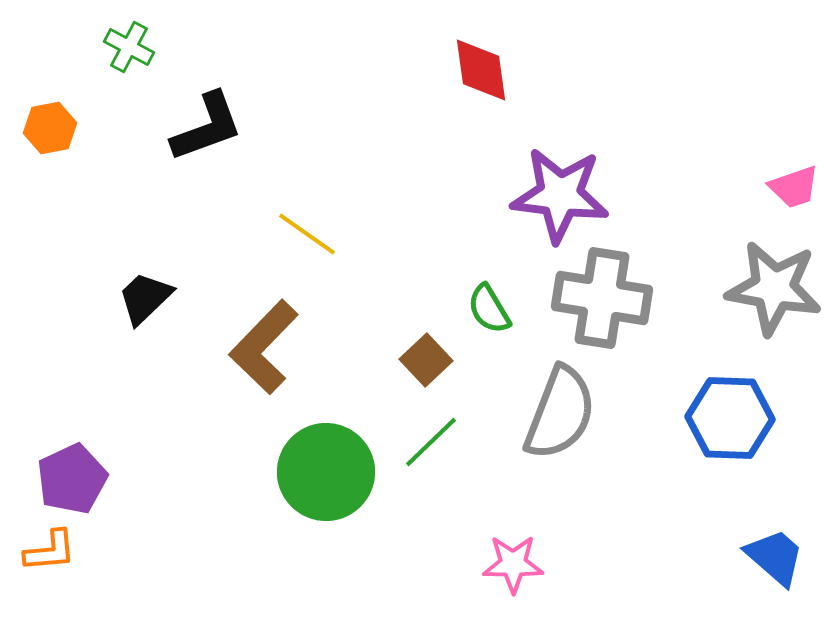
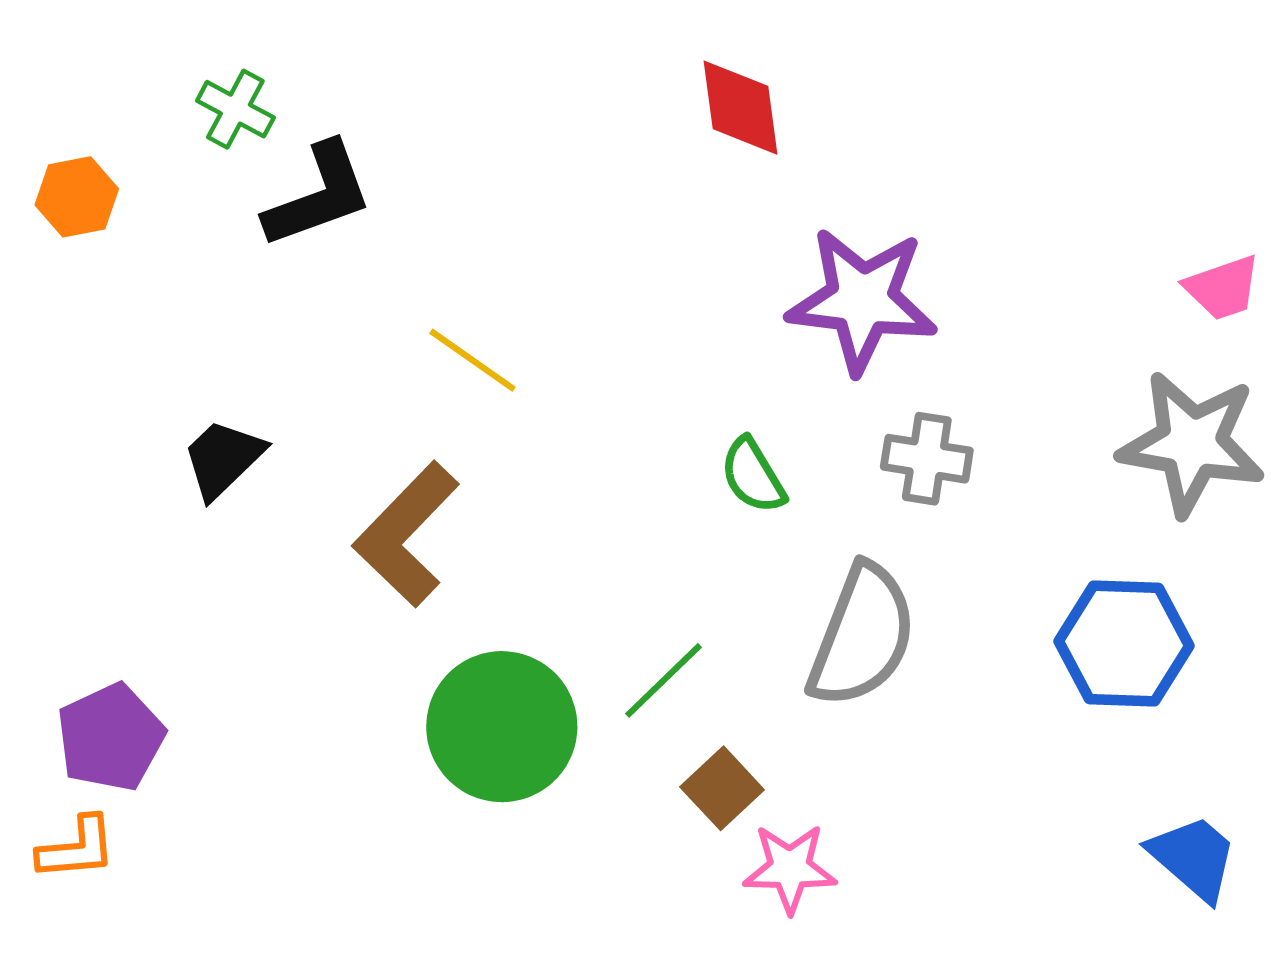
green cross: (129, 47) -> (235, 109), moved
gray cross: (602, 298) -> (927, 459), size x0.6
brown square: (426, 360) -> (722, 788), moved

